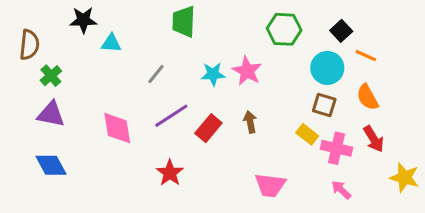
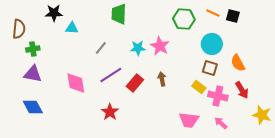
black square: (341, 31) -> (233, 16), moved, turned -32
orange line: (366, 56) -> (213, 13), moved
green cross: (51, 76) -> (33, 49), turned 32
pink trapezoid: (270, 185) -> (189, 120), moved

